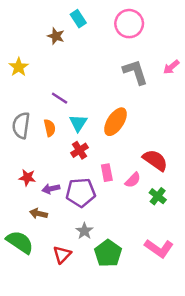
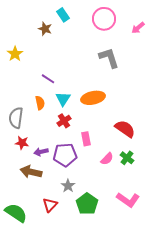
pink arrow: (171, 67) -> (138, 28), moved
orange ellipse: (115, 122) -> (93, 98), turned 45
gray semicircle: (21, 125) -> (16, 118), moved
pink semicircle: (133, 180) -> (107, 159), moved
brown arrow: (38, 214) -> (31, 172), size x1.5
green semicircle: (20, 242) -> (16, 213), moved

